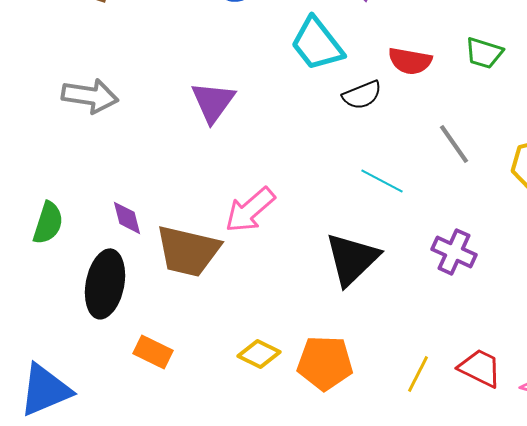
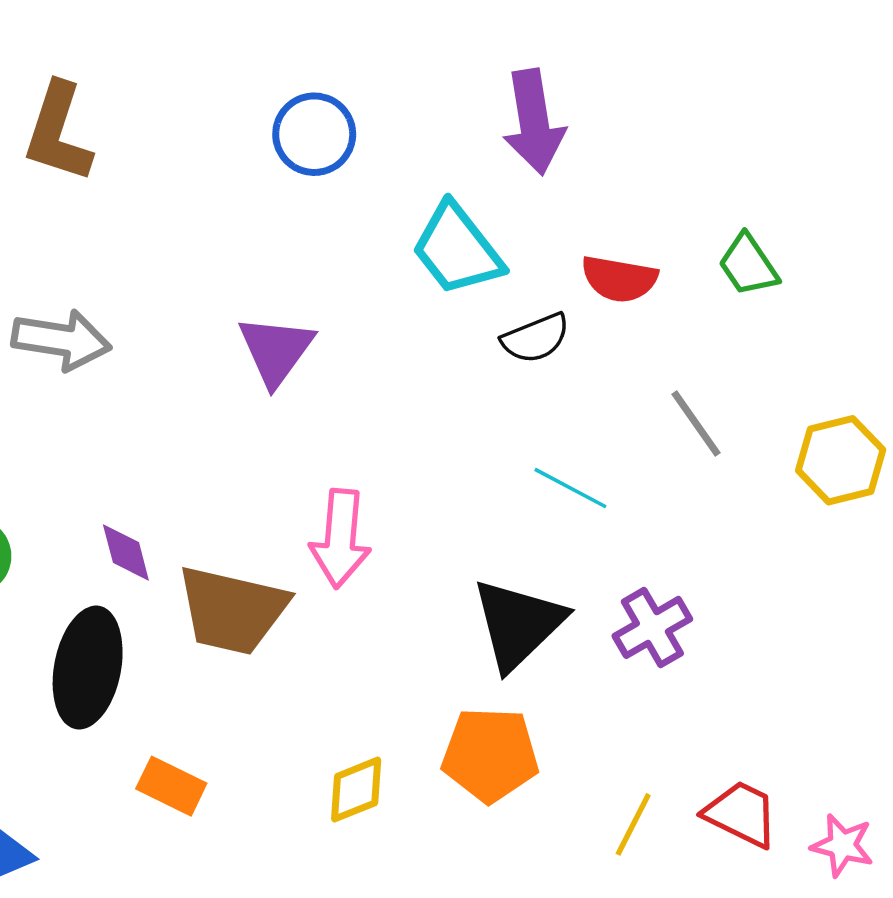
green trapezoid: (484, 53) -> (748, 265), turned 39
pink arrow: (250, 210) -> (340, 539), turned -44
purple cross: (454, 252) -> (652, 627), moved, turned 36
yellow diamond: (259, 354) -> (356, 790), turned -48
orange pentagon: (325, 363) -> (490, 755), moved

